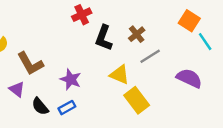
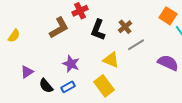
brown L-shape: (30, 64) -> (59, 28), moved, turned -90
purple triangle: (17, 89) -> (27, 72), turned 48
yellow rectangle: (137, 100) -> (104, 86), moved

